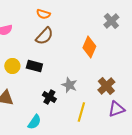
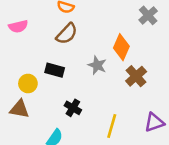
yellow circle: (12, 66) -> (28, 83), moved
gray star: (69, 85) -> (97, 65), moved
brown cross: (106, 86) -> (136, 76), moved

